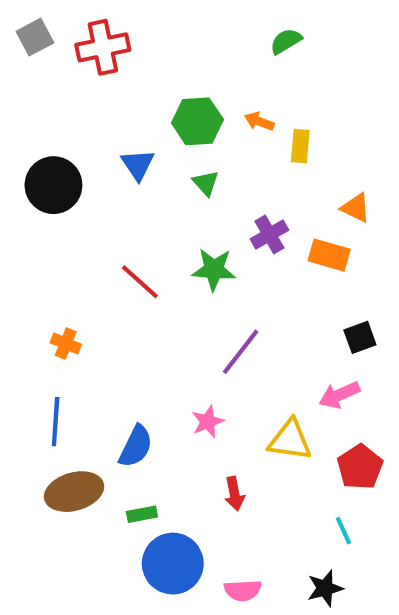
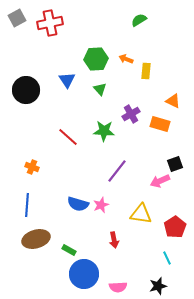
pink arrow: (339, 395) -> (160, 181), moved
blue semicircle: (136, 446) -> (78, 204), moved, turned 80
green rectangle: (142, 514) -> (69, 250), turned 40

